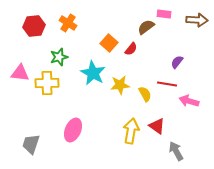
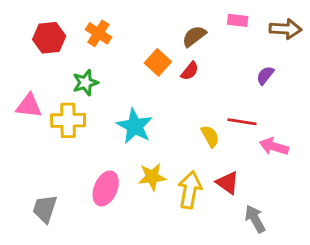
brown semicircle: (146, 27) -> (194, 36), moved
purple semicircle: (177, 62) -> (265, 75), moved
cyan star: (93, 73) -> (135, 126), moved
yellow star: (120, 85) -> (152, 177), moved

